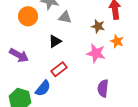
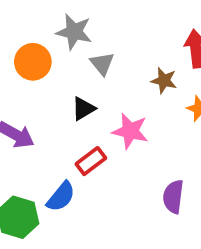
gray triangle: (65, 17) -> (102, 64), turned 40
pink star: (96, 53) -> (130, 131), moved

